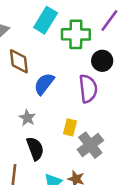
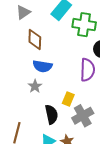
blue semicircle: (44, 84) -> (42, 66), moved, turned -126
black semicircle: (35, 149) -> (51, 114), moved

